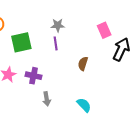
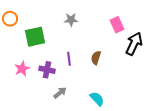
purple line: (56, 43) -> (69, 59), moved
gray arrow: (47, 99) -> (60, 93), turned -120

